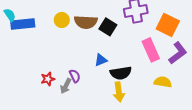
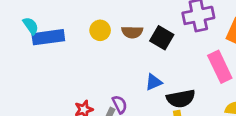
brown semicircle: (86, 22) -> (132, 32), size x0.7

